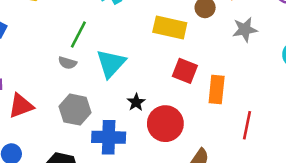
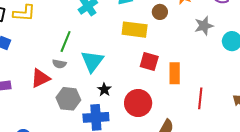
gray star: (245, 30) -> (204, 26), moved
black star: (136, 102) -> (104, 90), moved
red triangle: (21, 106) -> (40, 78), moved

